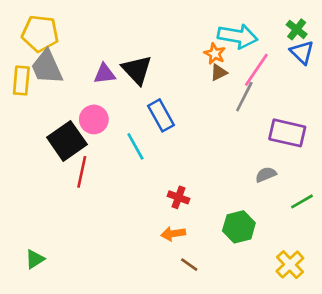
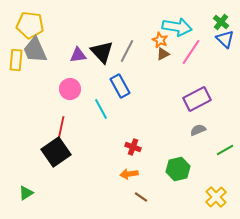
gray line: (244, 97) -> (127, 51), moved
purple rectangle: (287, 133) -> (197, 99), moved, turned -40
black square: (67, 141) -> (56, 152), moved

